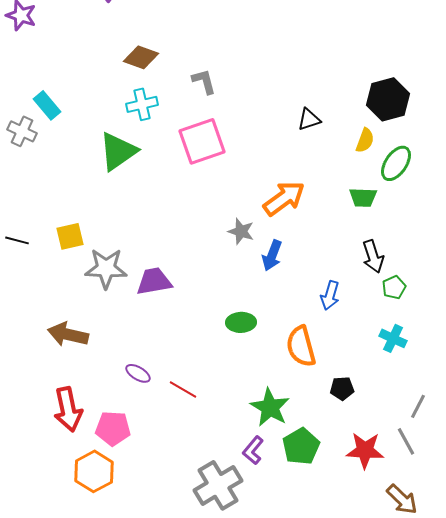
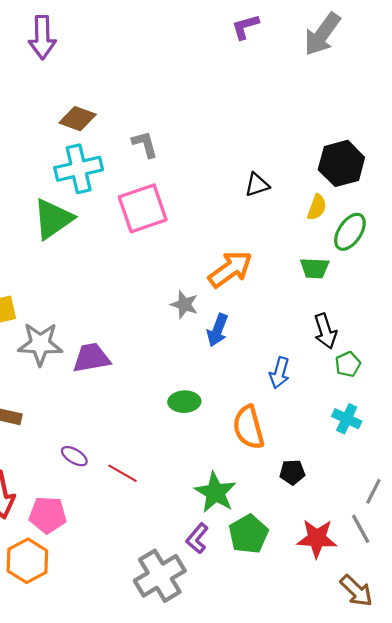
cyan cross: (142, 104) -> (79, 169), size x1.4

